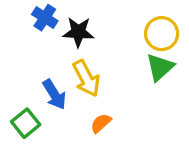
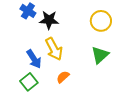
green triangle: (160, 67) -> (100, 55), moved
green square: (26, 123) -> (29, 82), moved

